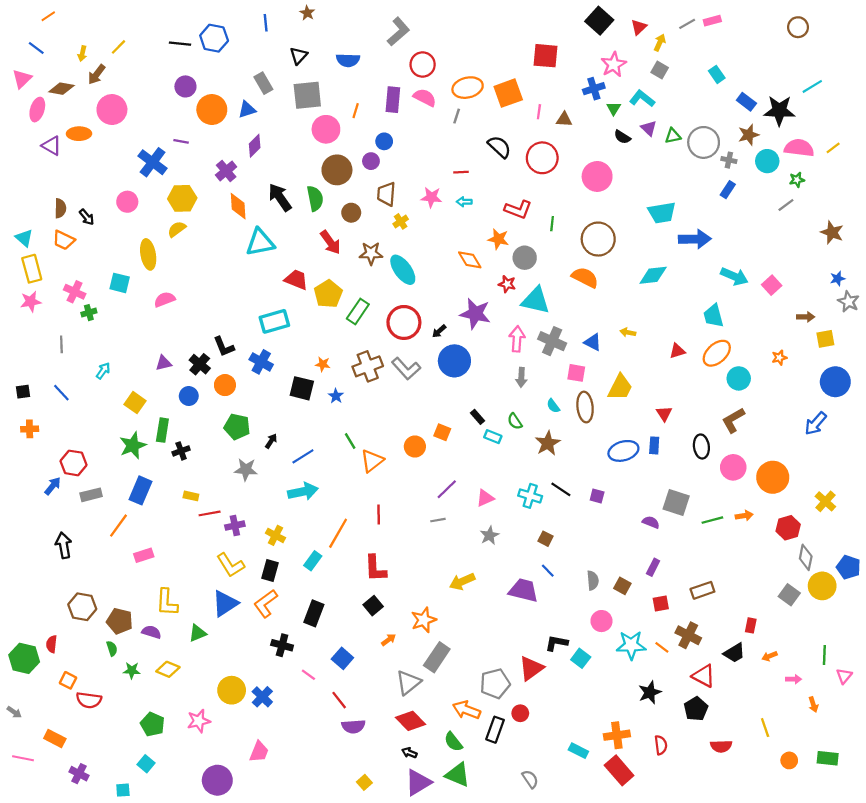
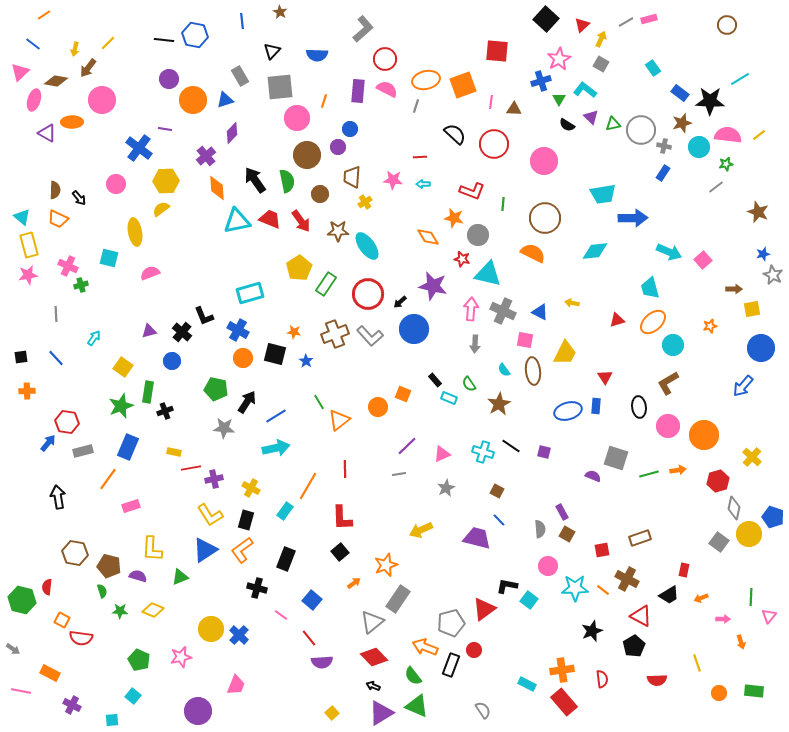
red trapezoid: (296, 280) -> (270, 219), moved
orange circle: (225, 385) -> (243, 358), moved
black arrow: (271, 441) -> (247, 402), size x1.6
purple rectangle: (653, 567) -> (562, 512), moved, turned -56

